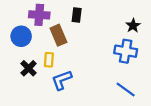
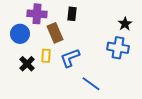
blue L-shape: (62, 80) -> (70, 58), moved
blue line: (126, 90) -> (91, 84), moved

